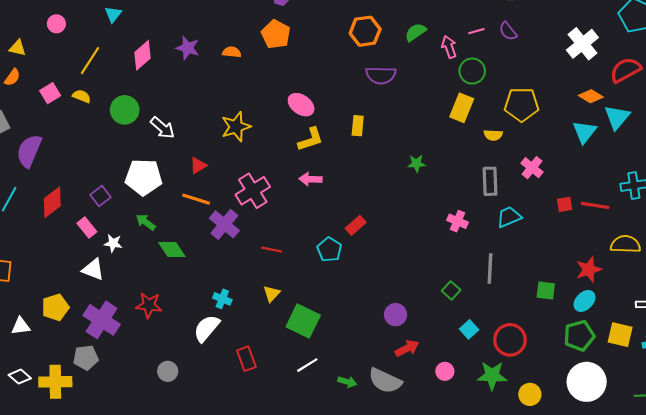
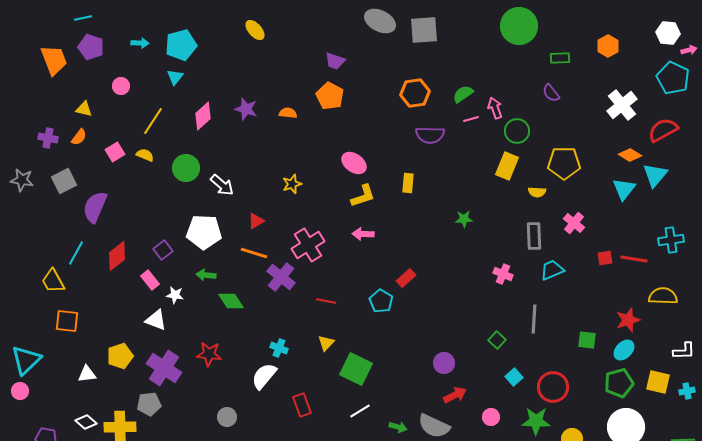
pink line: (476, 31) -> (471, 119), moved
yellow star: (236, 127) -> (292, 184), size x0.7
green arrow: (146, 222) -> (206, 275), turned -30

